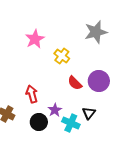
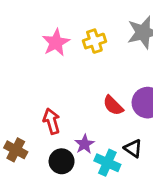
yellow cross: (62, 56) -> (94, 41), moved, turned 35
black triangle: (89, 113) -> (133, 148), turned -32

